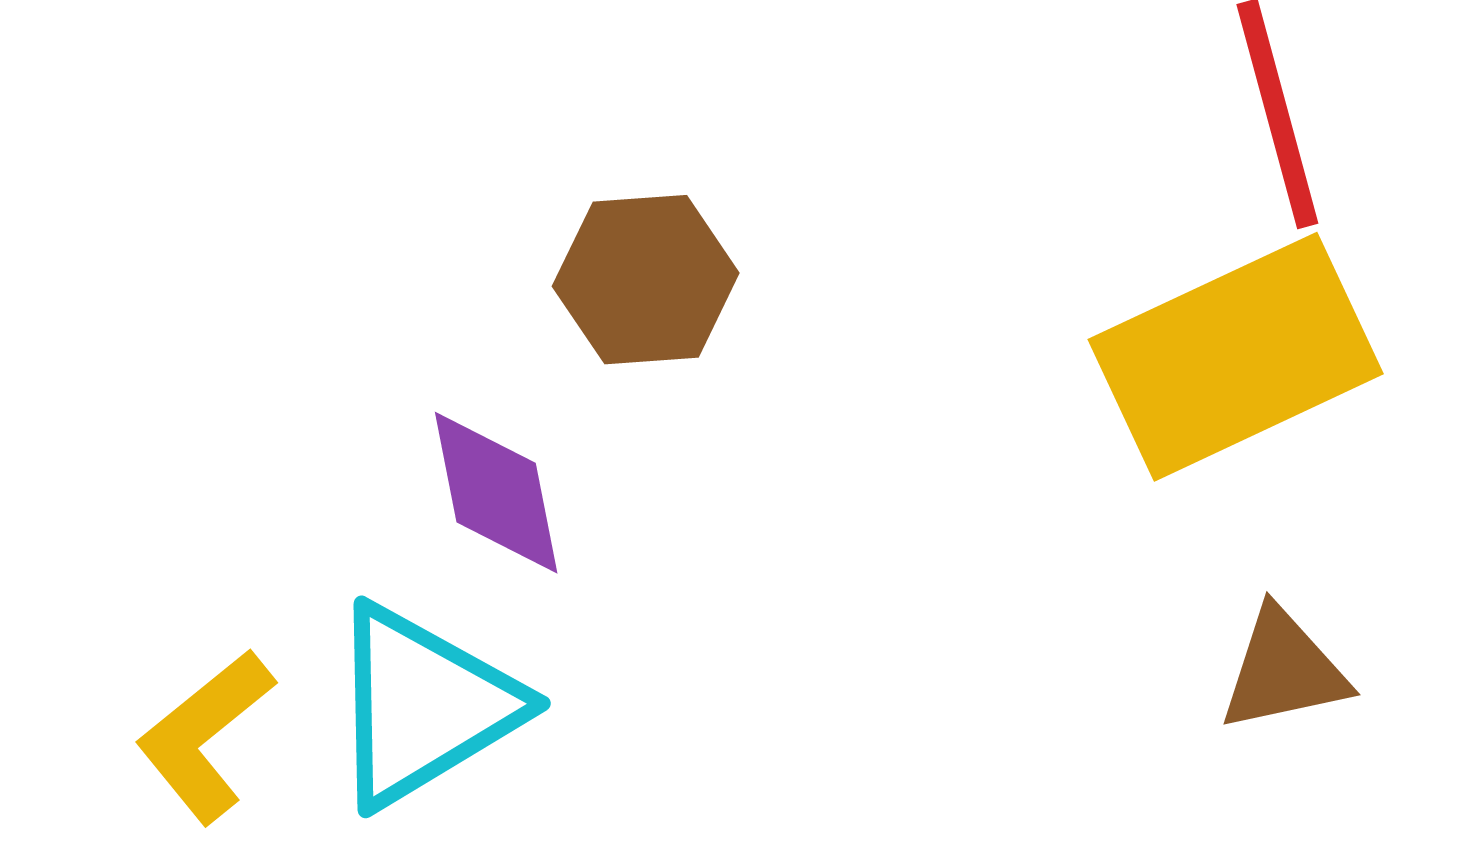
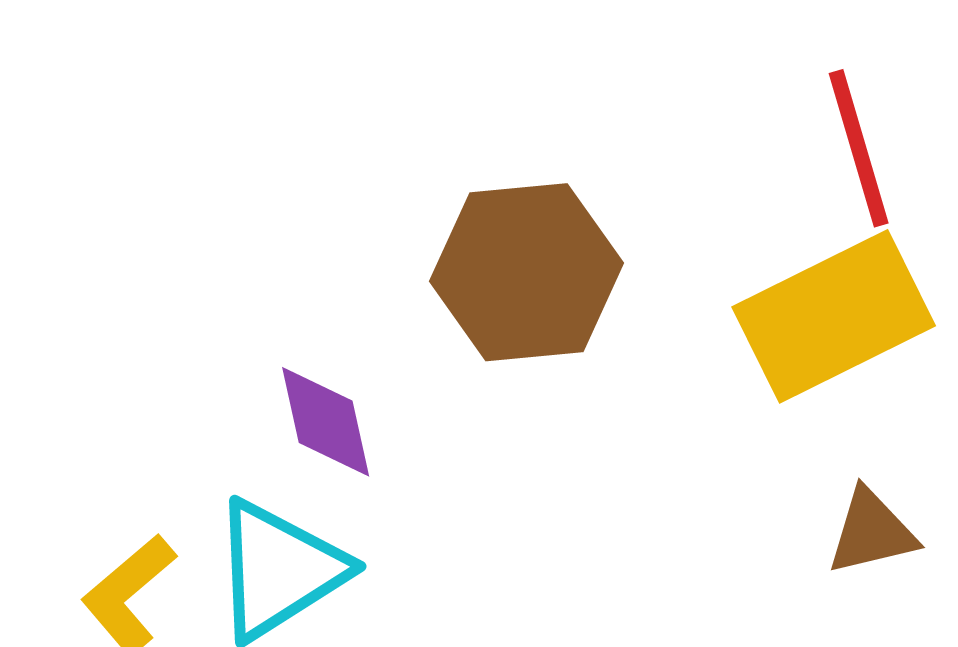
brown hexagon: (646, 280) -> (526, 272), moved, size x1.5

